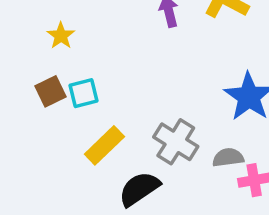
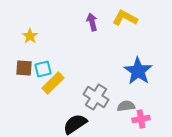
brown square: (50, 91) -> (24, 68), turned 30
yellow rectangle: (104, 145) -> (53, 83), moved

